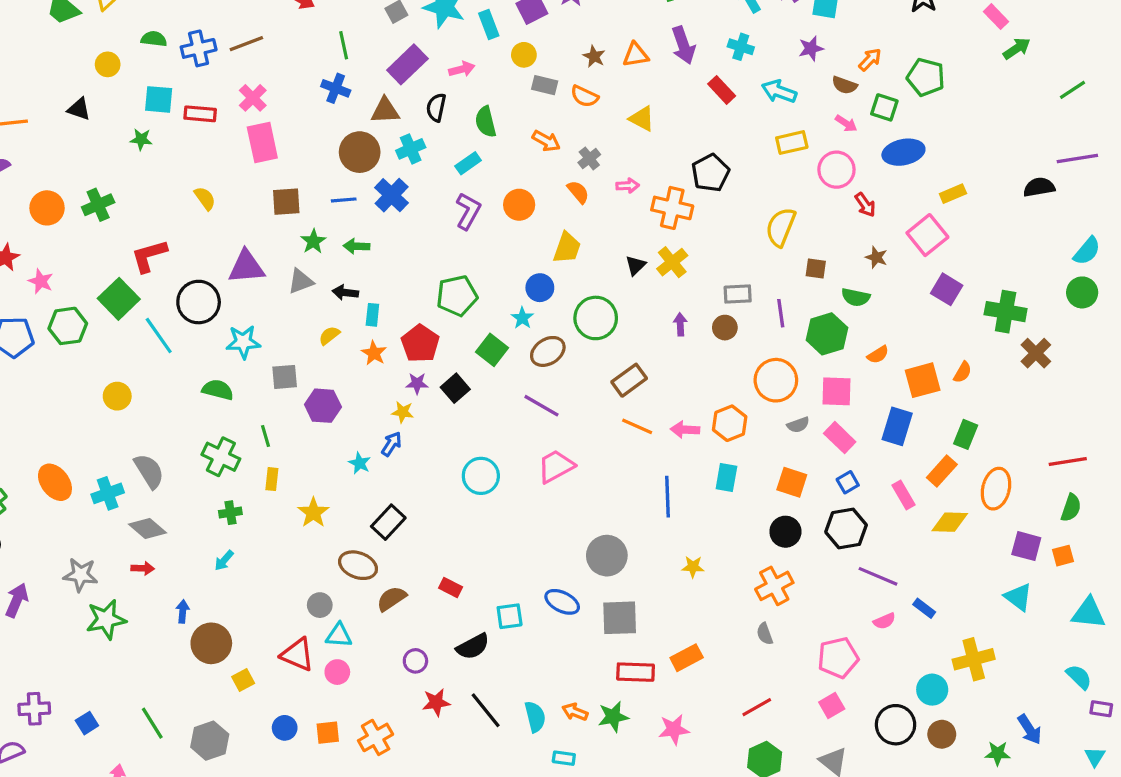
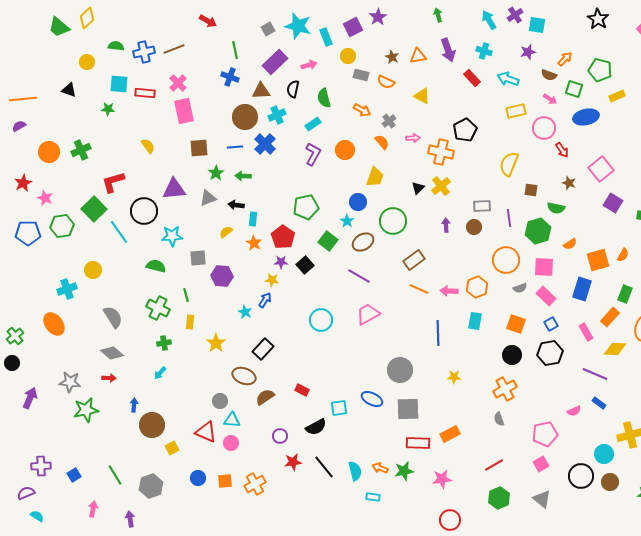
yellow rectangle: (953, 194) -> (617, 96), moved
cyan cross: (108, 493) -> (67, 289), moved
purple line: (878, 576) -> (595, 374), moved

